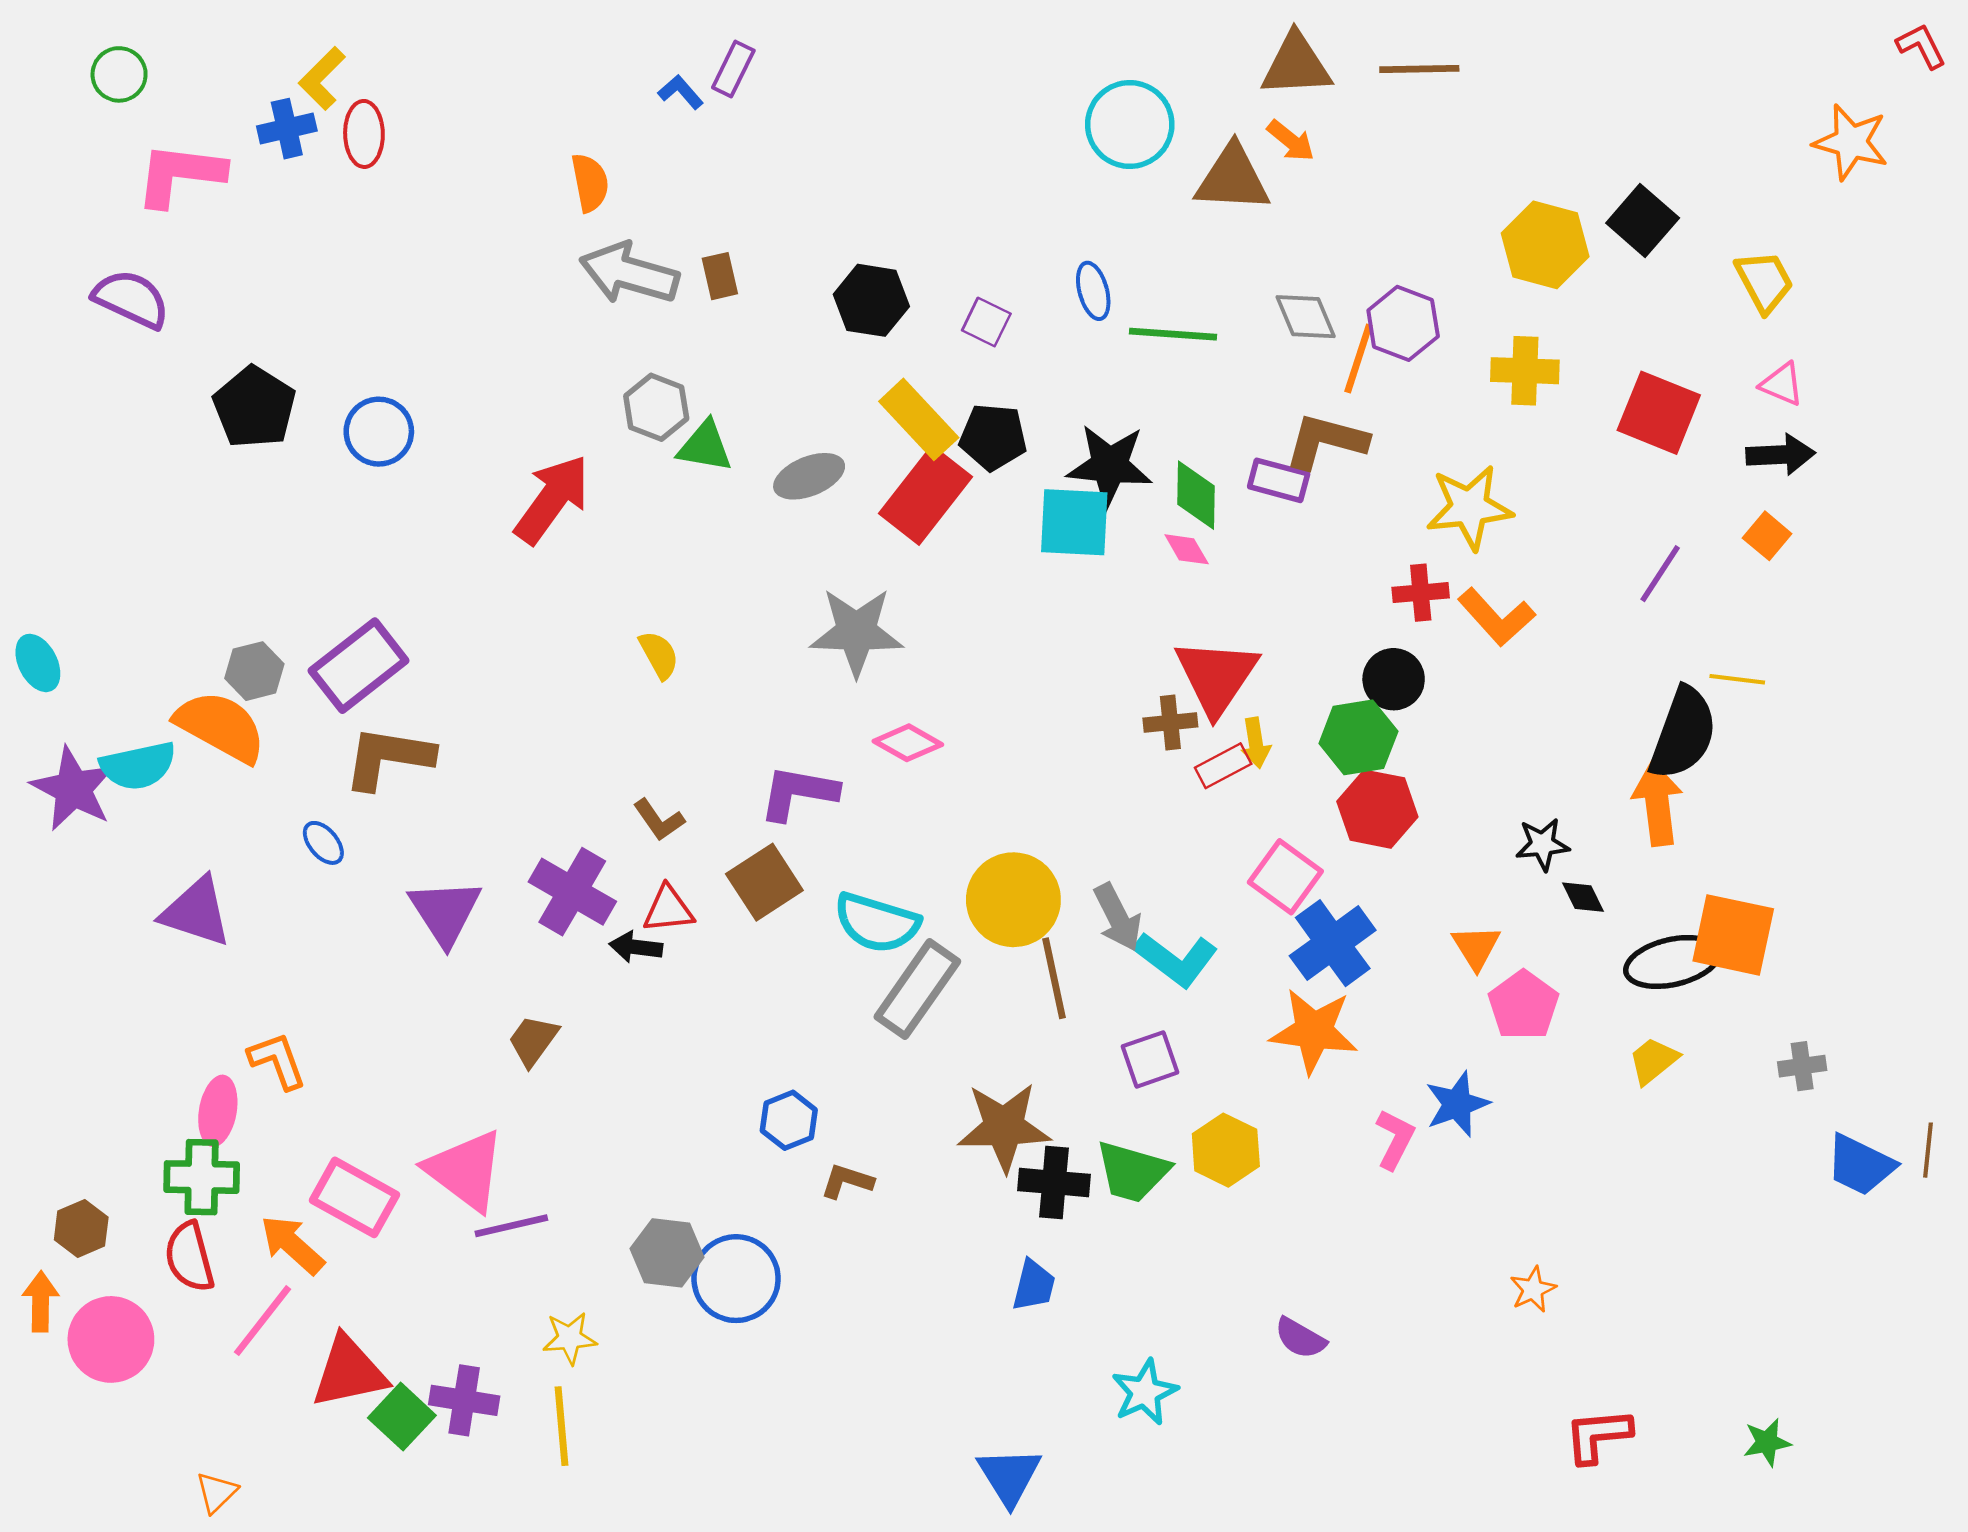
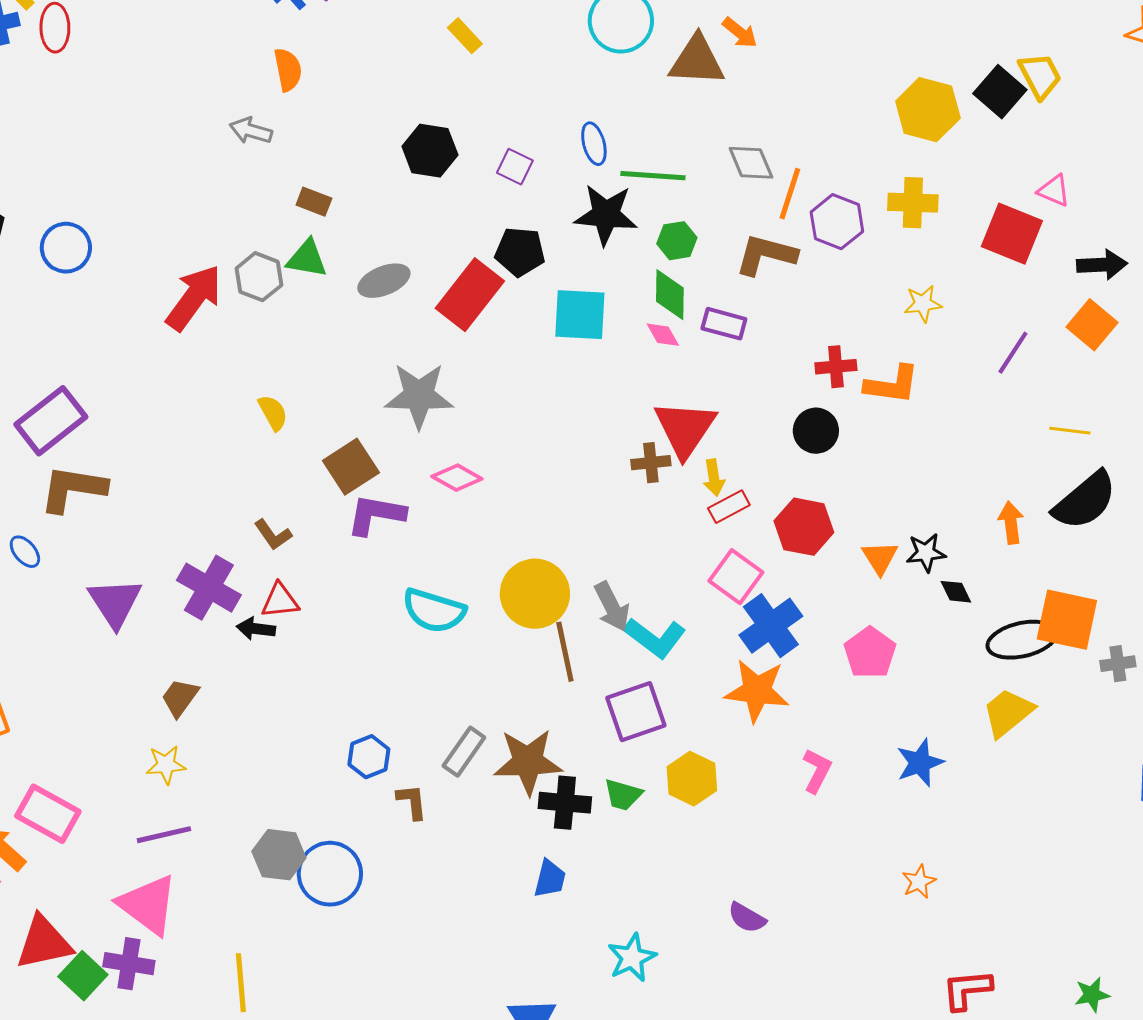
orange semicircle: (590, 183) -> (288, 70), moved
gray arrow: (629, 273) -> (251, 131), size x0.6
brown rectangle: (720, 276) -> (314, 202), moved, turned -56
yellow trapezoid: (1764, 281) -> (1040, 76), moved
purple hexagon: (1403, 323) -> (837, 222), moved
pink triangle: (1782, 384) -> (1054, 191), moved
gray hexagon: (656, 407) -> (259, 277), moved
yellow rectangle: (919, 419) -> (465, 36), moved, size x0.6
black star: (1109, 465) -> (606, 215), moved
purple rectangle: (1279, 480) -> (724, 324), moved
yellow star: (1469, 507) -> (923, 304), moved, size x0.6
orange square: (1767, 536) -> (1092, 325), size x1.4
orange L-shape: (1496, 617) -> (892, 385), turned -40
black semicircle: (1683, 733) -> (1085, 501), moved, turned 30
green hexagon: (1358, 737) -> (677, 241), moved, size x0.7
red rectangle: (1223, 766) -> (729, 507), moved
orange arrow: (1657, 804) -> (1011, 523), size x0.7
brown square: (764, 882) -> (351, 467), moved
orange triangle: (1476, 947) -> (880, 558), moved
gray rectangle: (917, 989) -> (464, 752), moved, size x0.7
pink pentagon: (1523, 1005) -> (870, 653), moved
purple square: (1150, 1059) -> (636, 712), size x1.4
yellow trapezoid: (1653, 1061) -> (1008, 713), size x1.4
gray cross: (1802, 1066) -> (1118, 664), moved
blue star: (1457, 1104) -> (920, 763), moved
pink triangle: (465, 1170) -> (148, 905), moved
green trapezoid: (1132, 1172) -> (623, 795), size x0.7
brown L-shape: (847, 1181) -> (412, 802), turned 66
yellow star: (570, 1338) -> (166, 765), moved
yellow line: (561, 1426) -> (241, 983), moved

